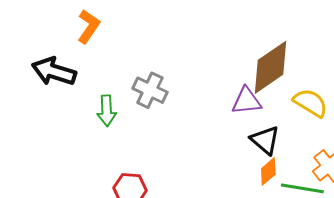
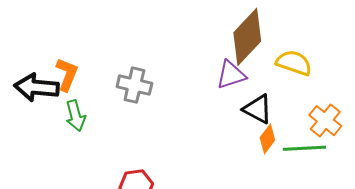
orange L-shape: (89, 26) -> (67, 74), moved
green arrow: (107, 111) -> (75, 116), moved

